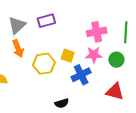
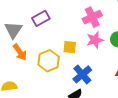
blue cross: (81, 75) -> (82, 74), moved

